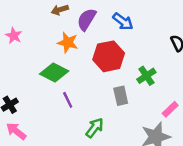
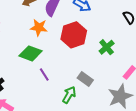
gray rectangle: (121, 96) -> (85, 79), moved, turned -35

